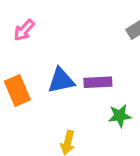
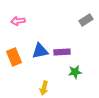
pink arrow: (24, 30) -> (18, 21), turned 40

